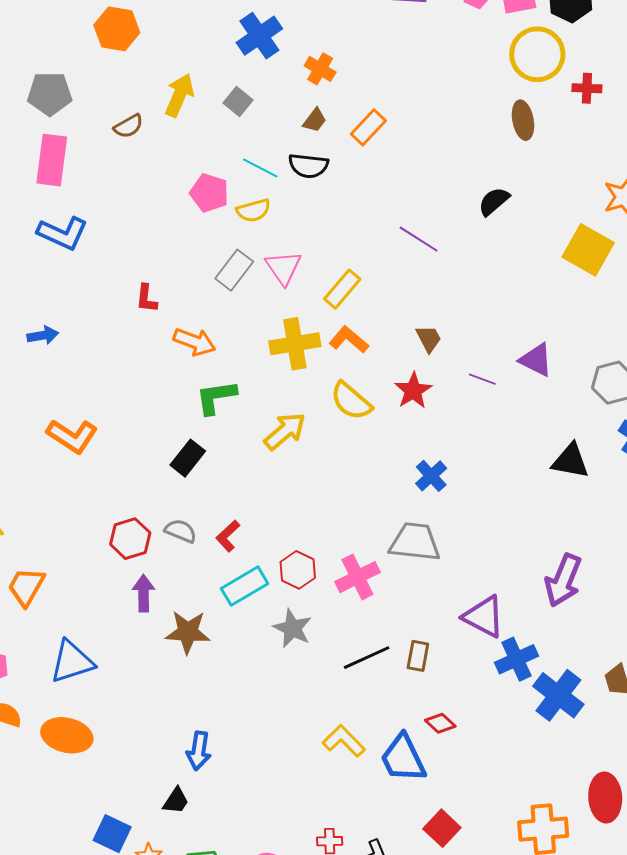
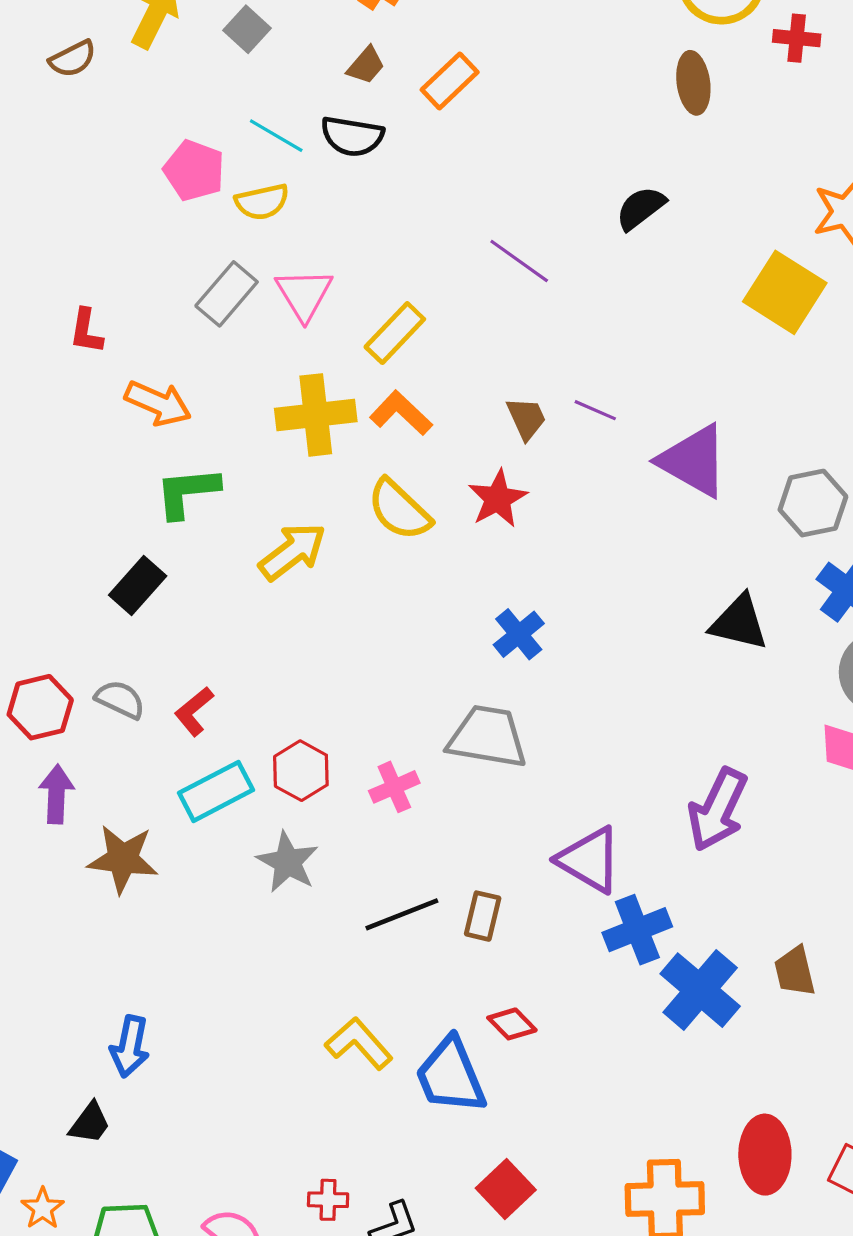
purple triangle: (536, 360) -> (693, 461), size x1.4
purple line: (482, 379) -> (595, 410), moved
pink cross: (357, 577) -> (394, 787), size x0.7

